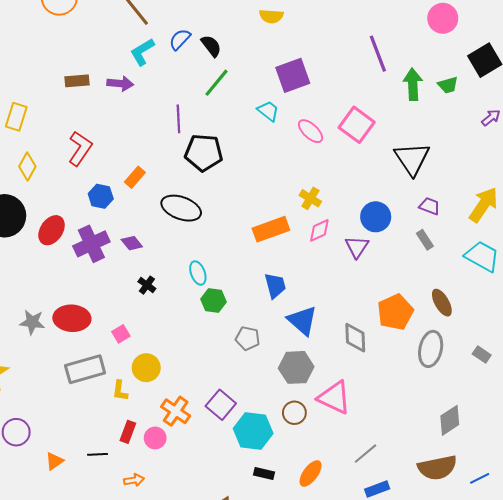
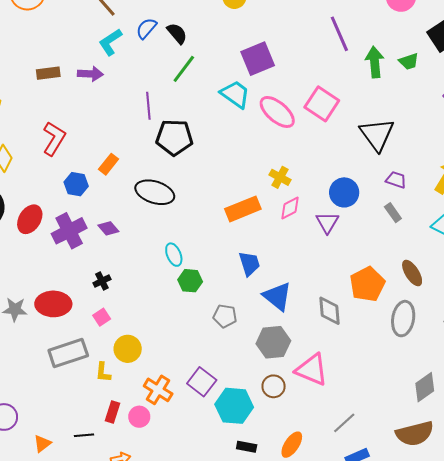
cyan trapezoid: (268, 111) -> (235, 94), size x1.4
pink ellipse: (311, 131) -> (277, 112), size x1.4
black cross: (147, 285) -> (102, 281), moved, turned 30

